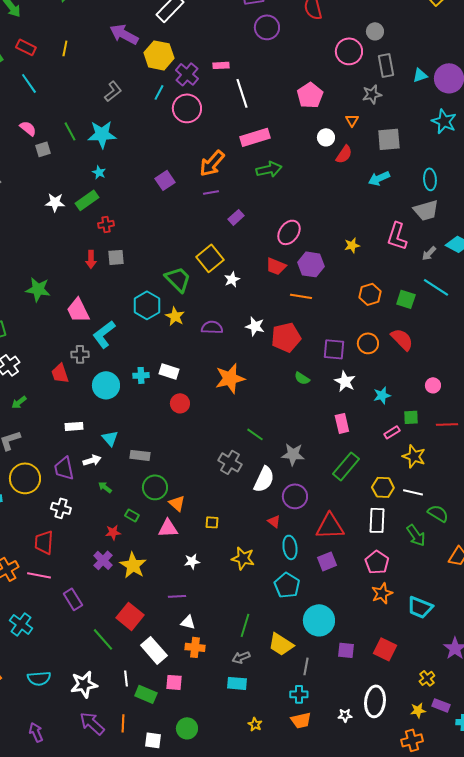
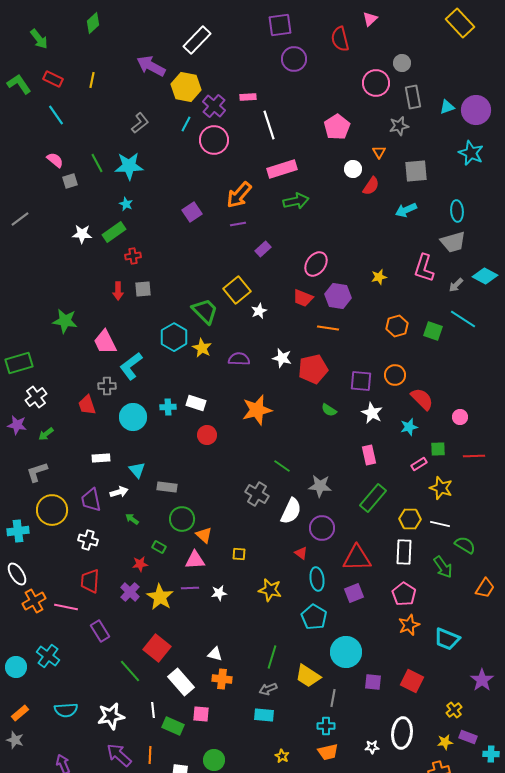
red semicircle: (402, 339) -> (422, 399), moved
red trapezoid: (44, 542) -> (90, 581), moved
purple line: (177, 596) -> (190, 588), moved

